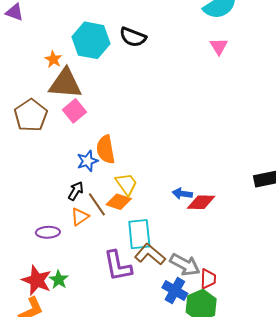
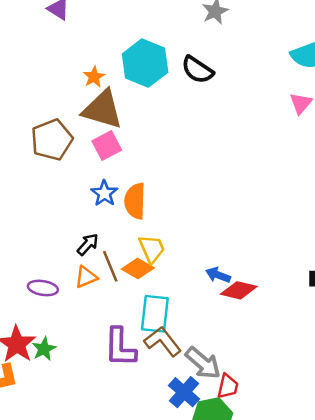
blue star: (87, 161) -> (104, 193), moved, turned -30

